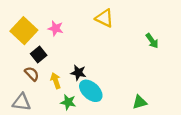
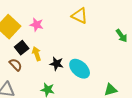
yellow arrow: (56, 81) -> (37, 54), moved
cyan ellipse: (91, 91) -> (80, 69), moved

